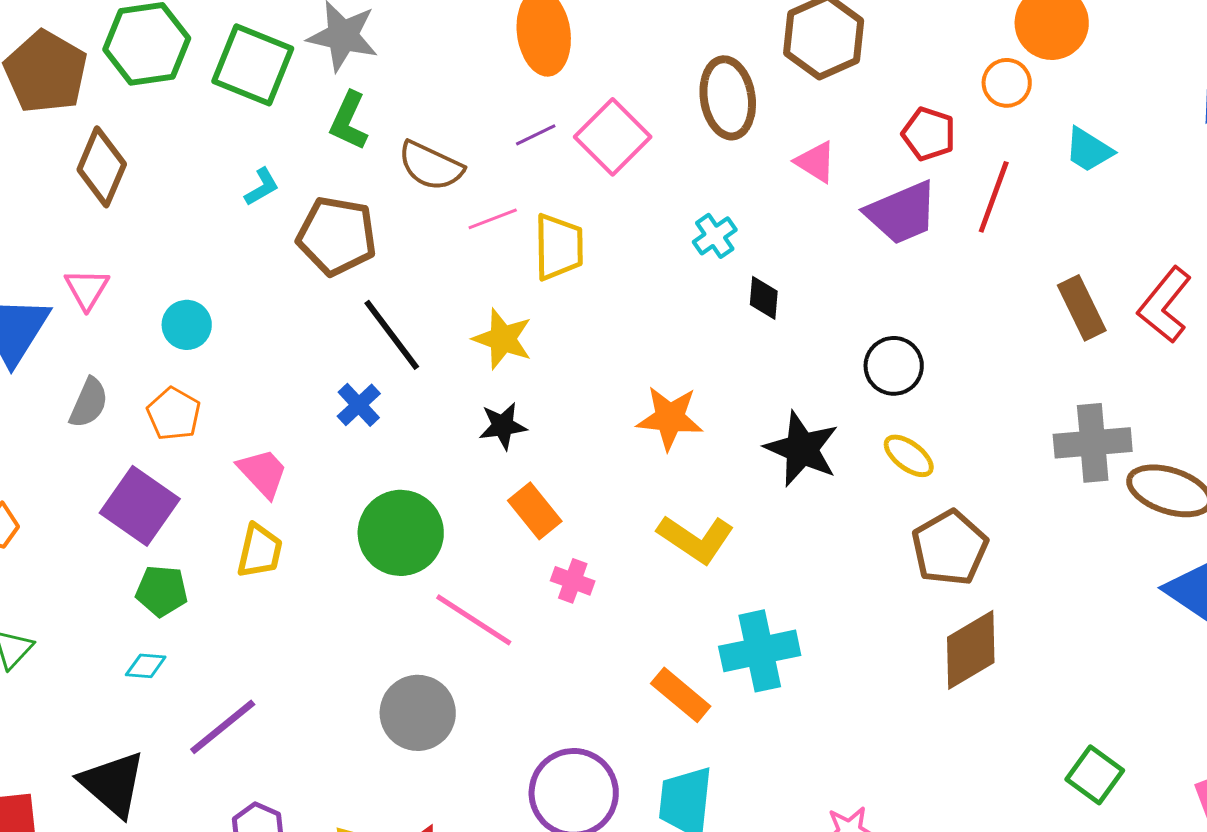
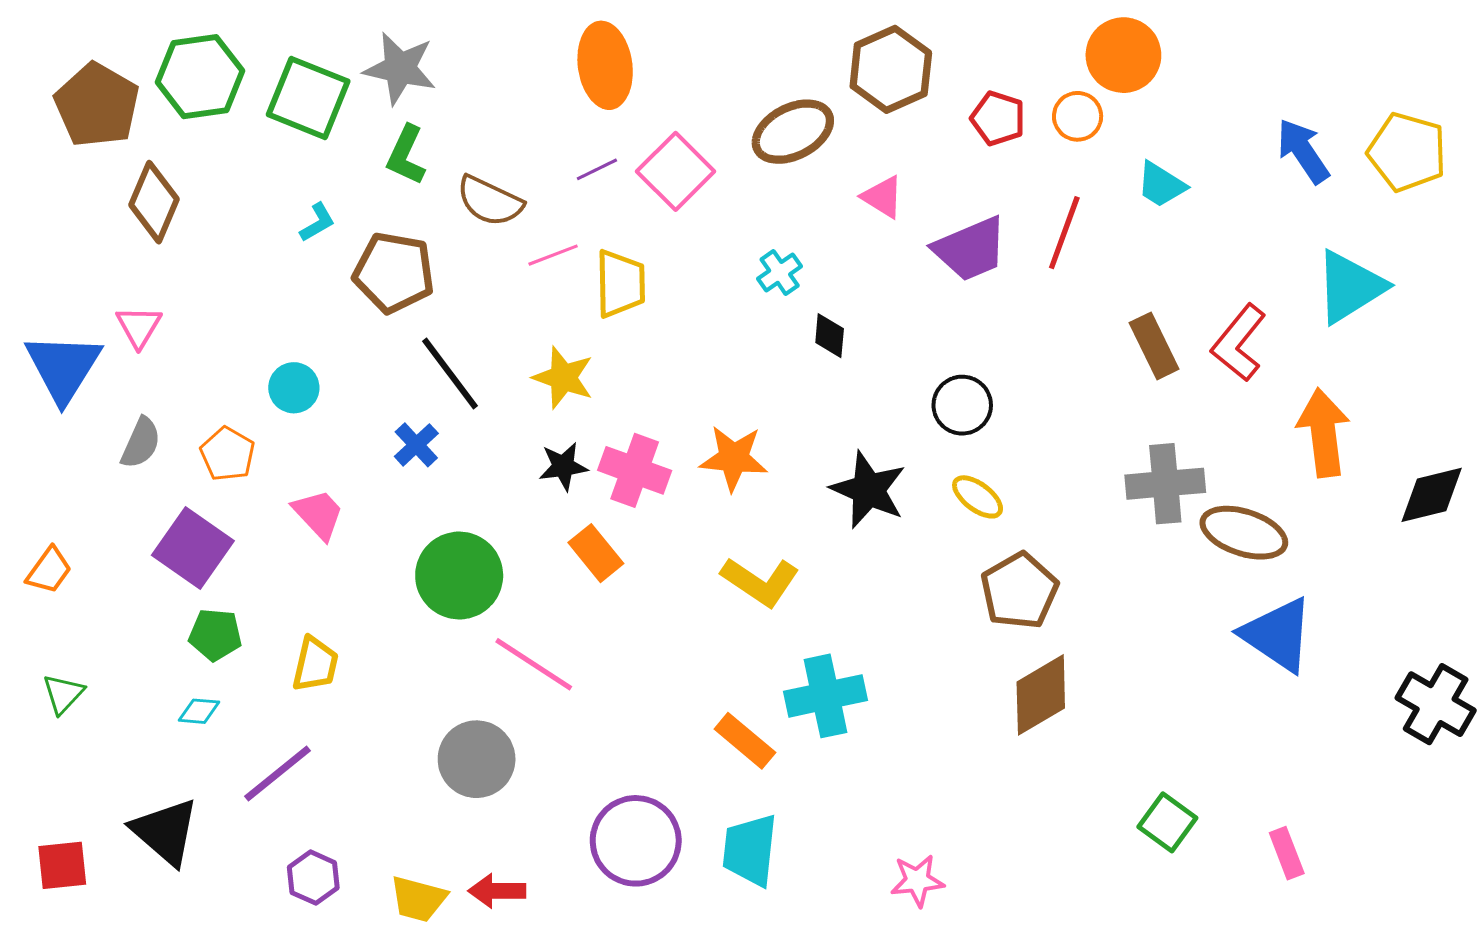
brown ellipse: (728, 98) -> (793, 132), turned 72
red pentagon: (929, 134) -> (998, 118), moved
cyan circle: (187, 325) -> (294, 388), moved
yellow trapezoid: (260, 551) -> (315, 664), moved
pink cross: (573, 581) -> (635, 470), moved, size x1.6

